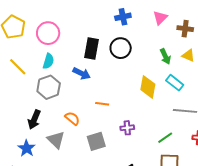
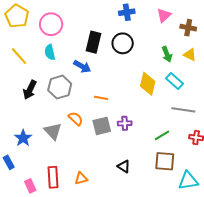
cyan semicircle: (48, 61) -> (50, 52), turned 147
gray hexagon: (49, 87) -> (60, 87), moved
orange semicircle: (72, 118) -> (76, 119), moved
black arrow: (34, 120) -> (30, 90), moved
gray square: (96, 141) -> (102, 126), moved

